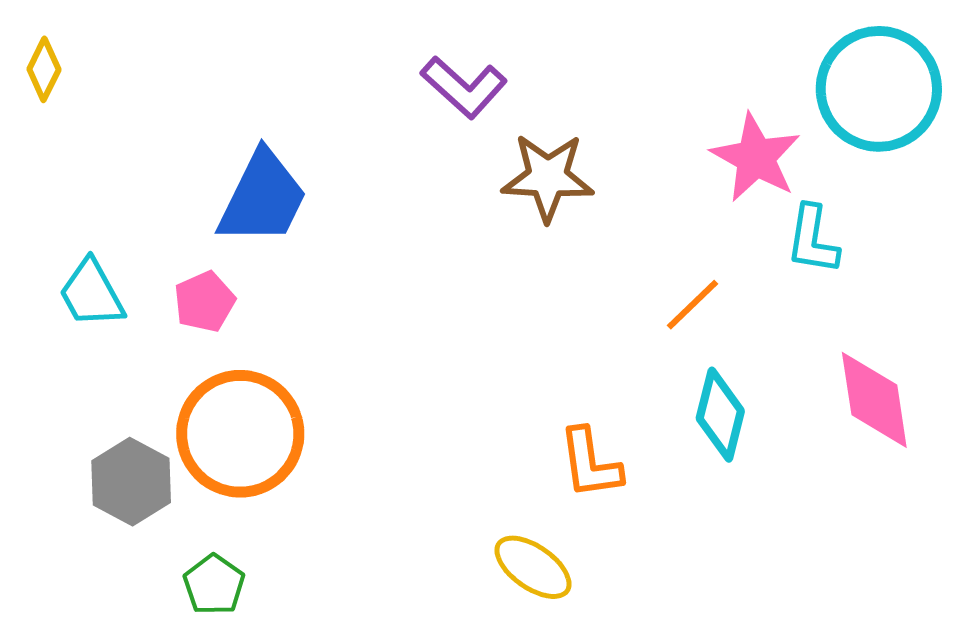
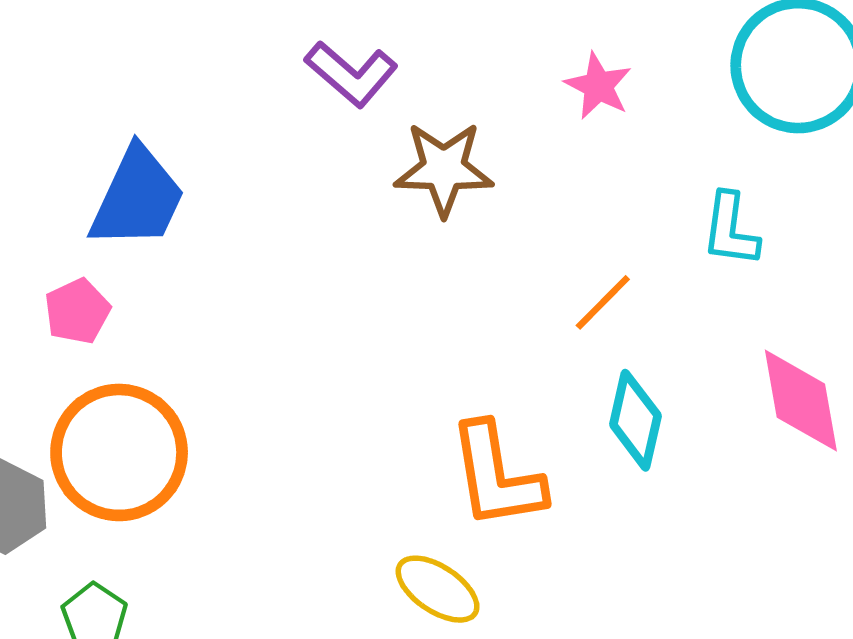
pink star: (756, 158) -> (598, 86), moved, size x0.7
orange L-shape: (590, 463) -> (497, 476), size x1.4

